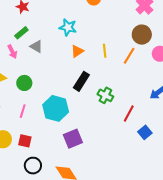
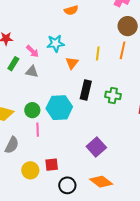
yellow line: (105, 51) -> (98, 53), turned 32
pink arrow: (12, 52) -> (32, 51), moved
cyan hexagon: (56, 108) -> (59, 108), moved
pink line: (23, 111) -> (38, 130), moved

